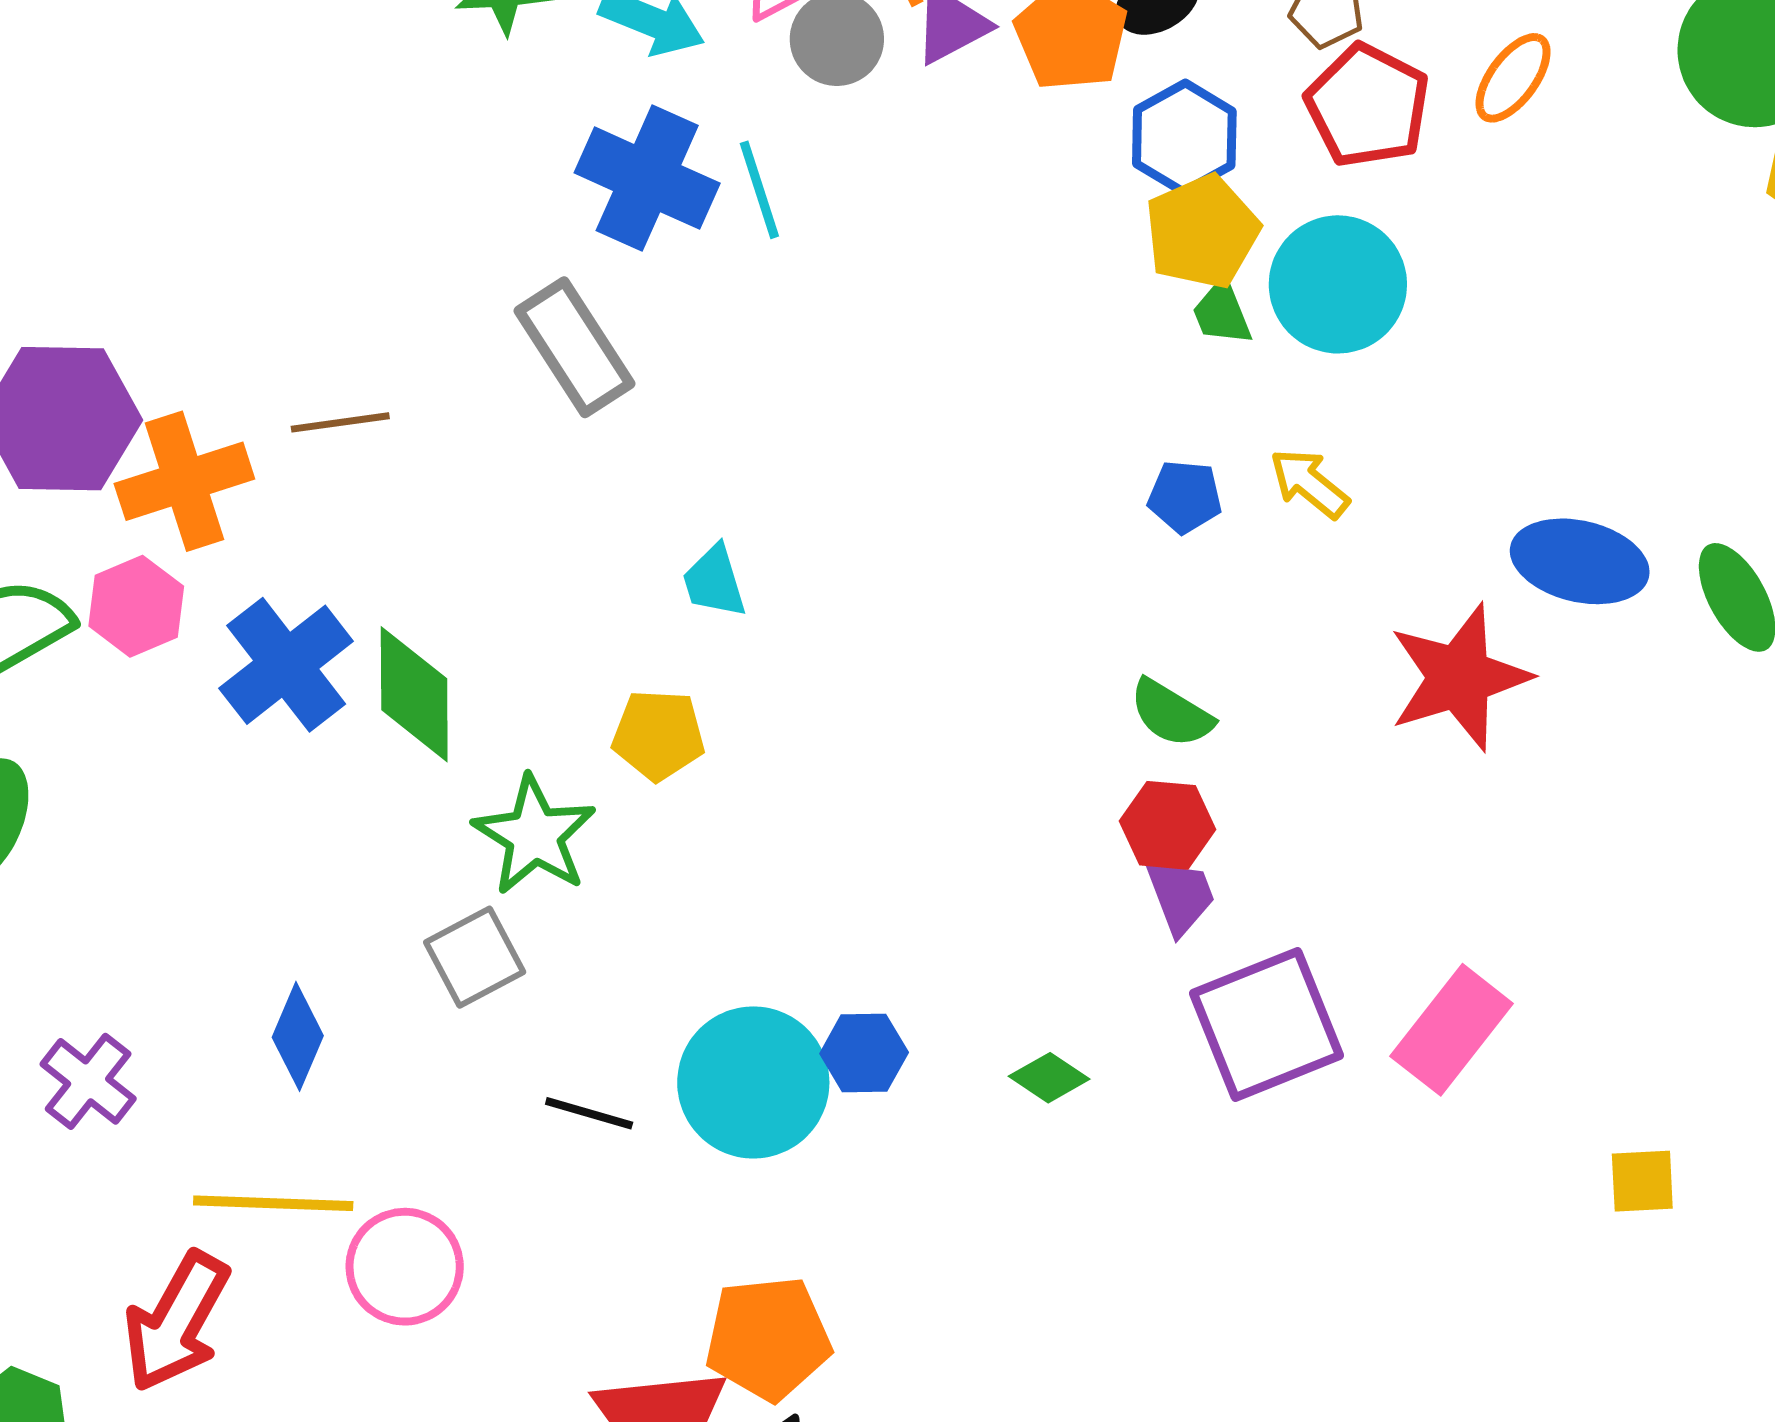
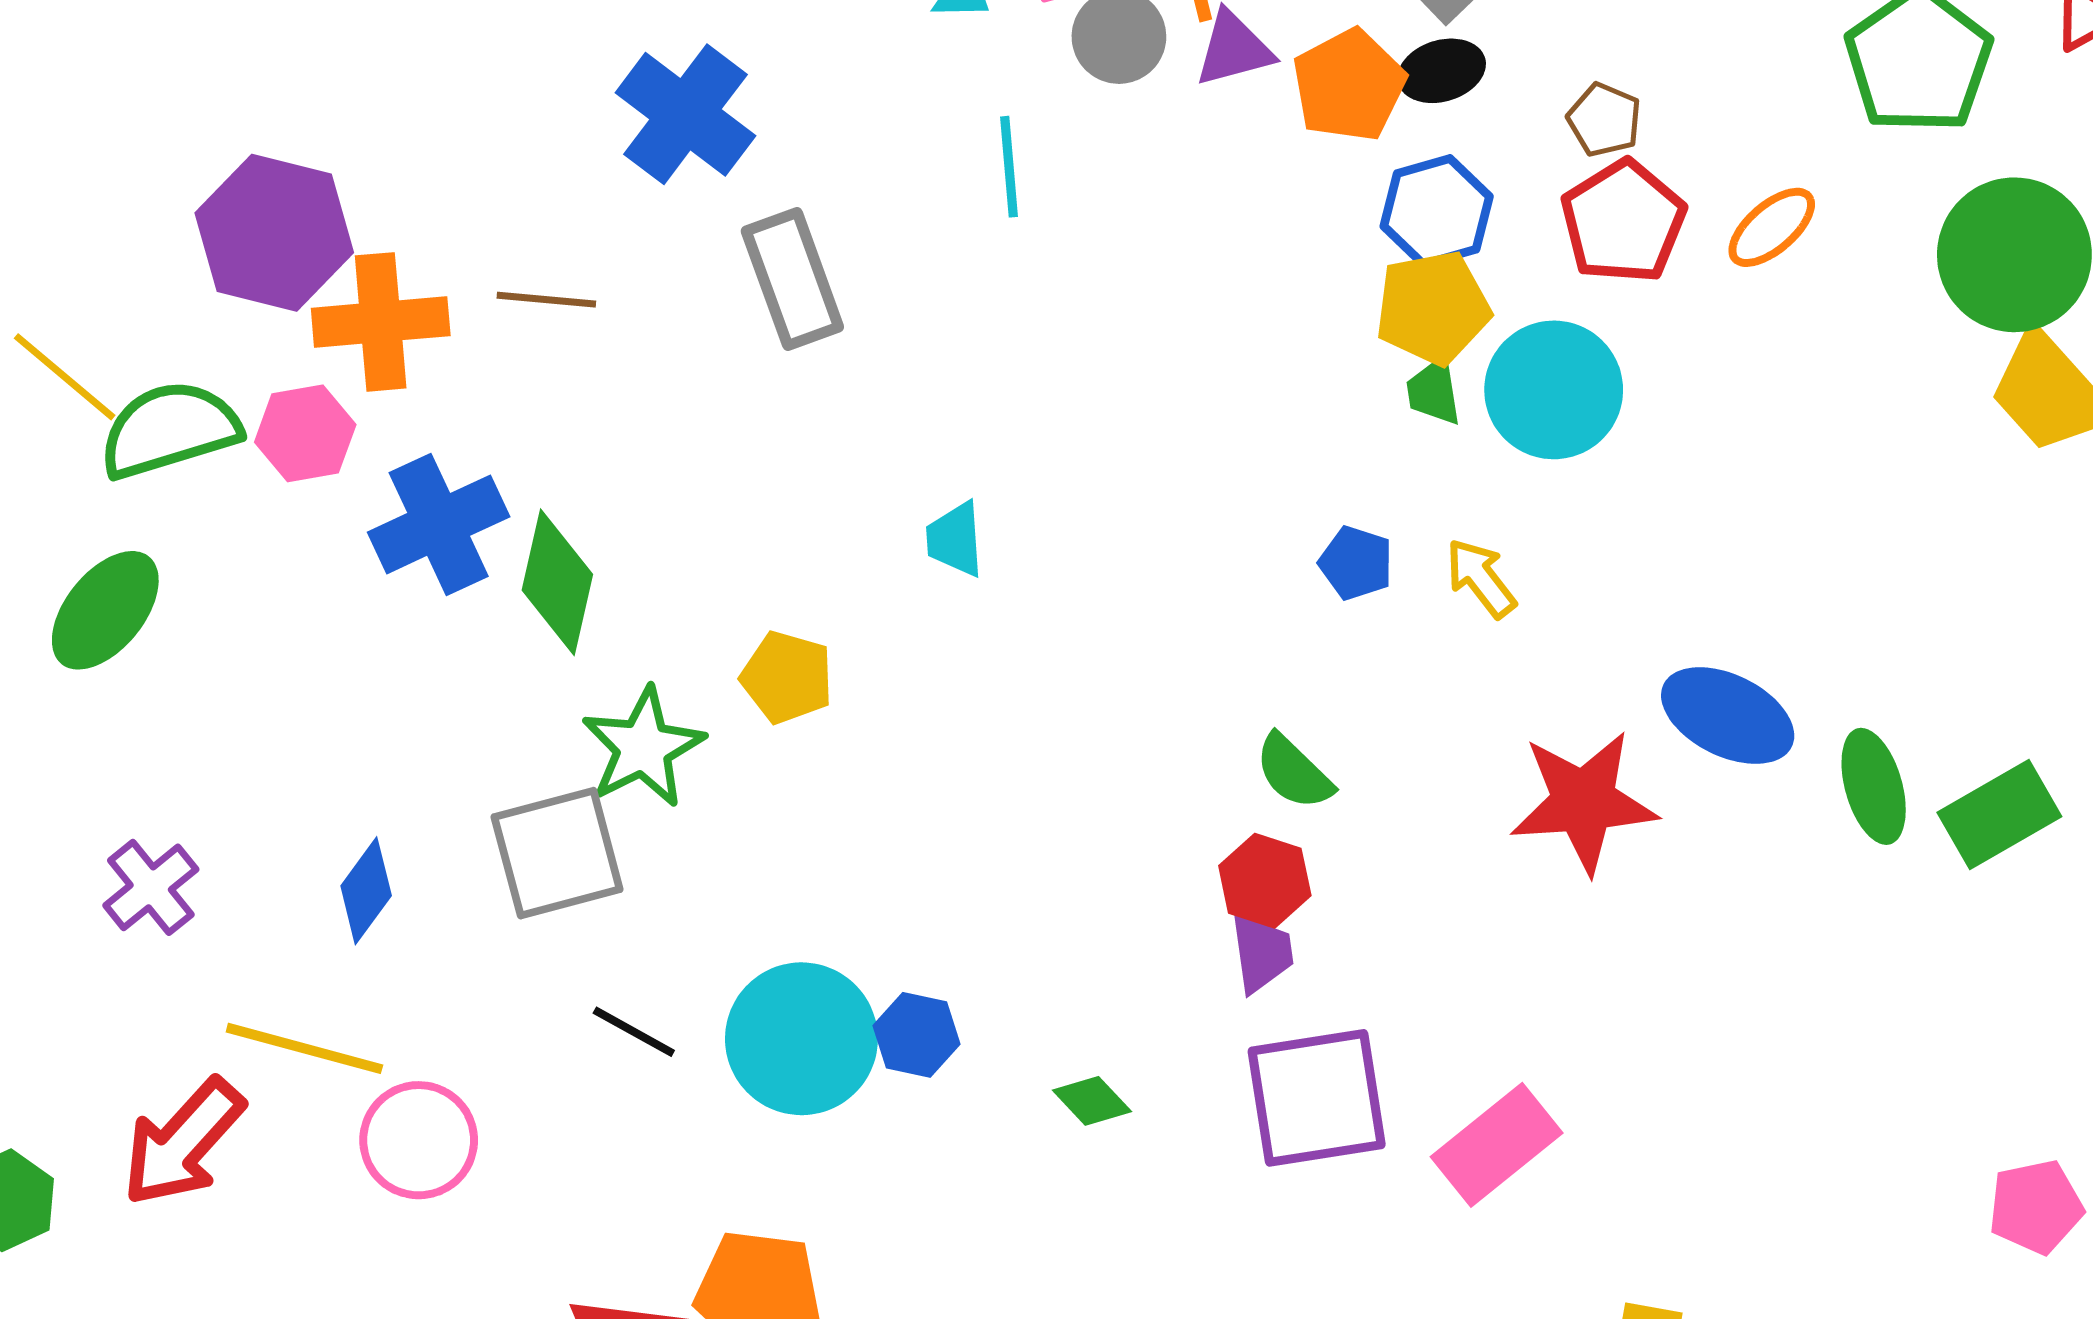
blue cross: (647, 178) -> (685, 114), moved
cyan trapezoid: (714, 581) -> (955, 539), moved
gray square: (475, 957) -> (557, 853), size x1.4

